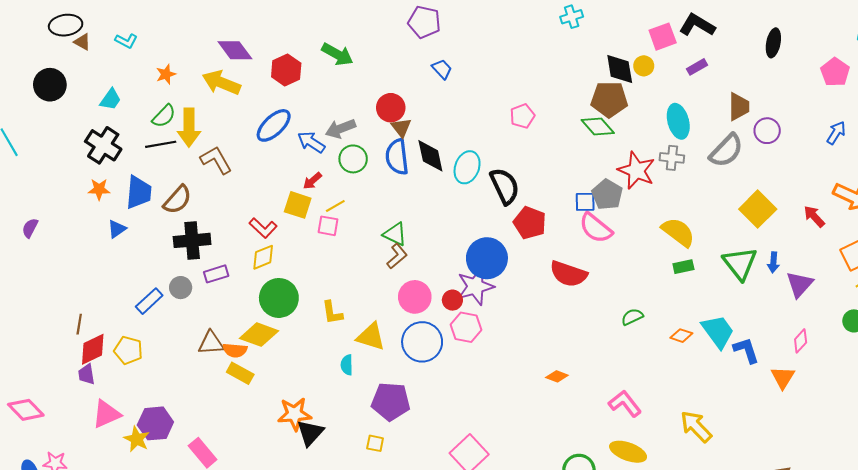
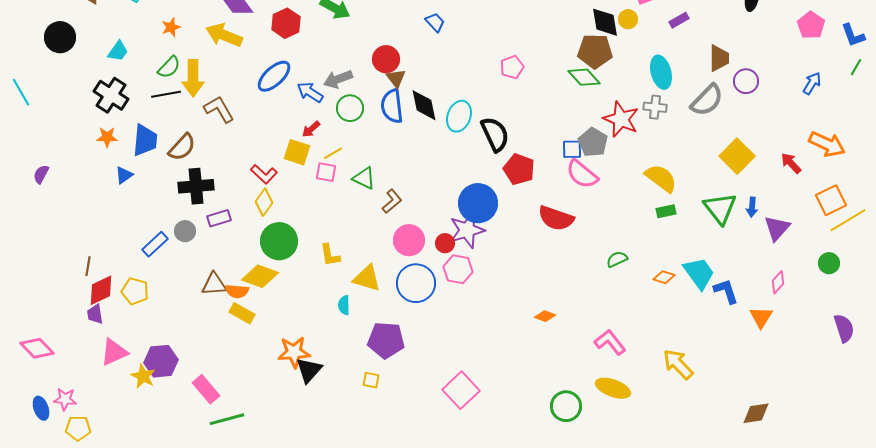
green triangle: (395, 234) -> (364, 178), moved
yellow diamond: (263, 257) -> (264, 202), turned -32

